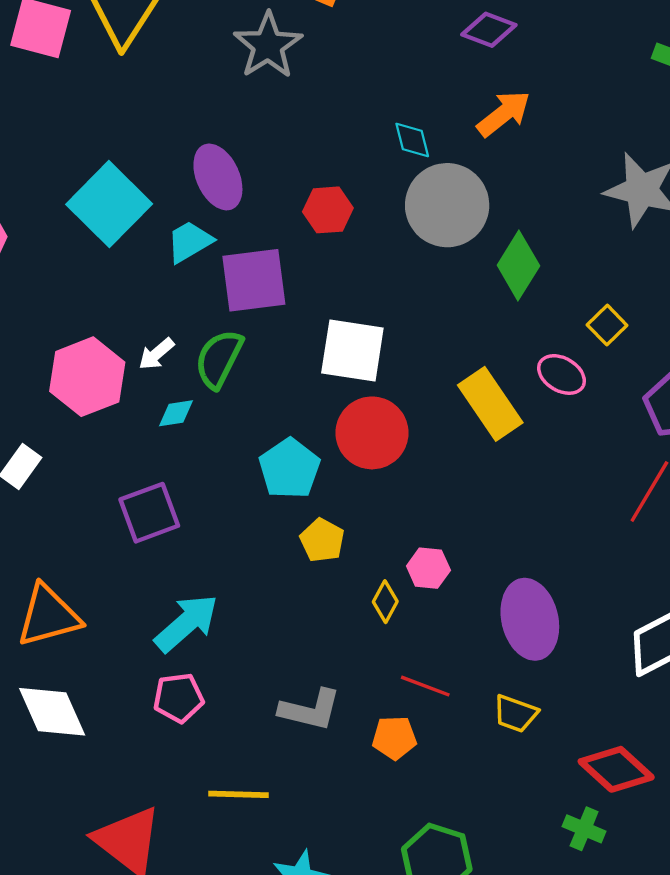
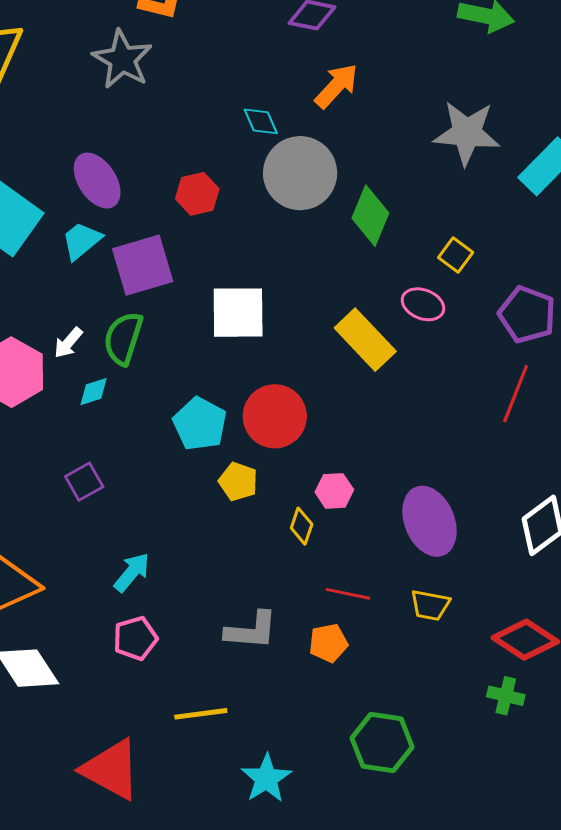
red circle: (372, 433) -> (275, 416), moved
purple square: (149, 513) -> (84, 482), size x0.7
cyan arrow: (186, 623) -> (132, 572), size x0.7

